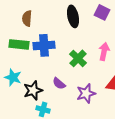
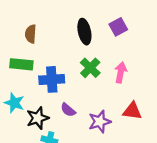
purple square: (102, 12) -> (118, 27), turned 35
blue cross: (44, 45) -> (52, 79), moved
green cross: (78, 58) -> (90, 68), moved

